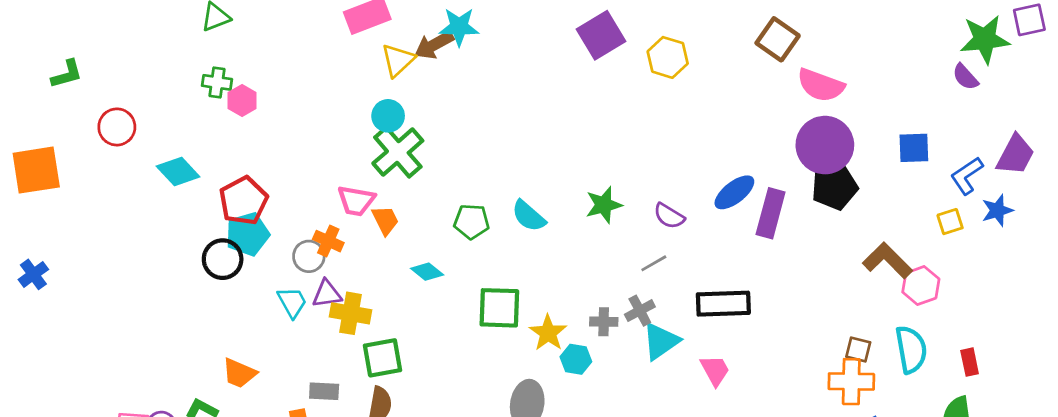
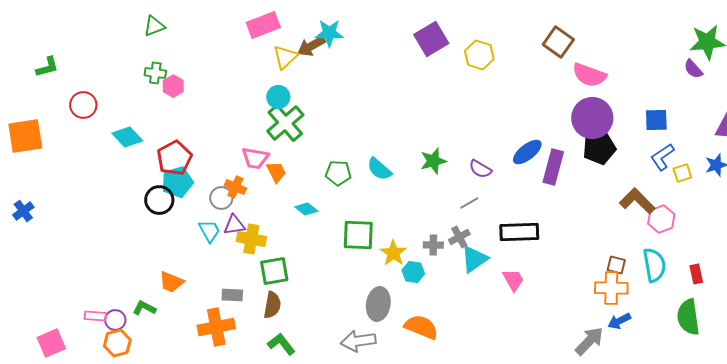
blue L-shape: (967, 176) -> (662, 157), moved

